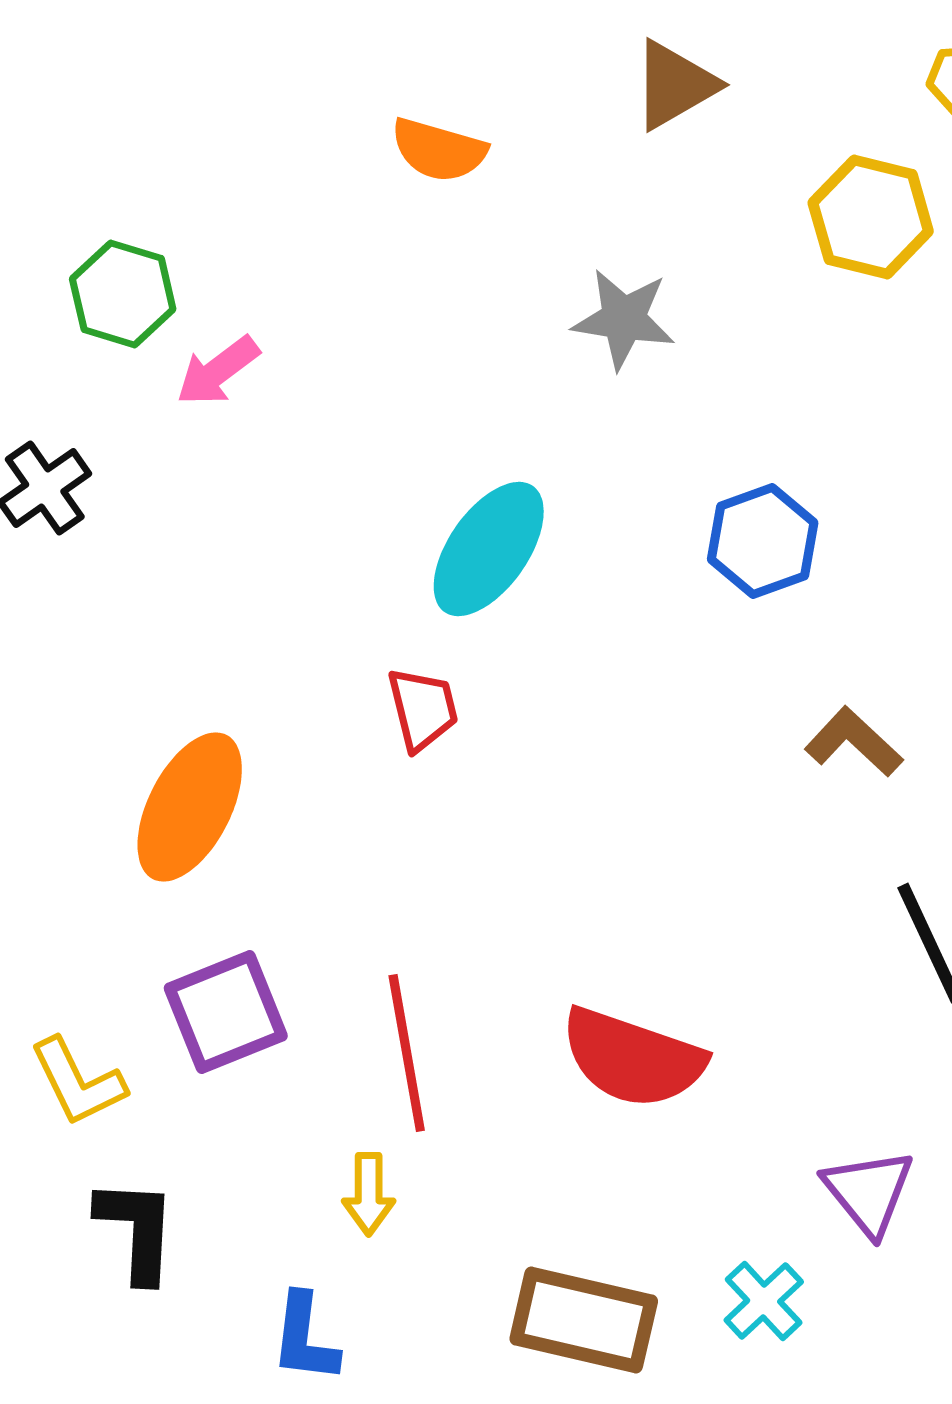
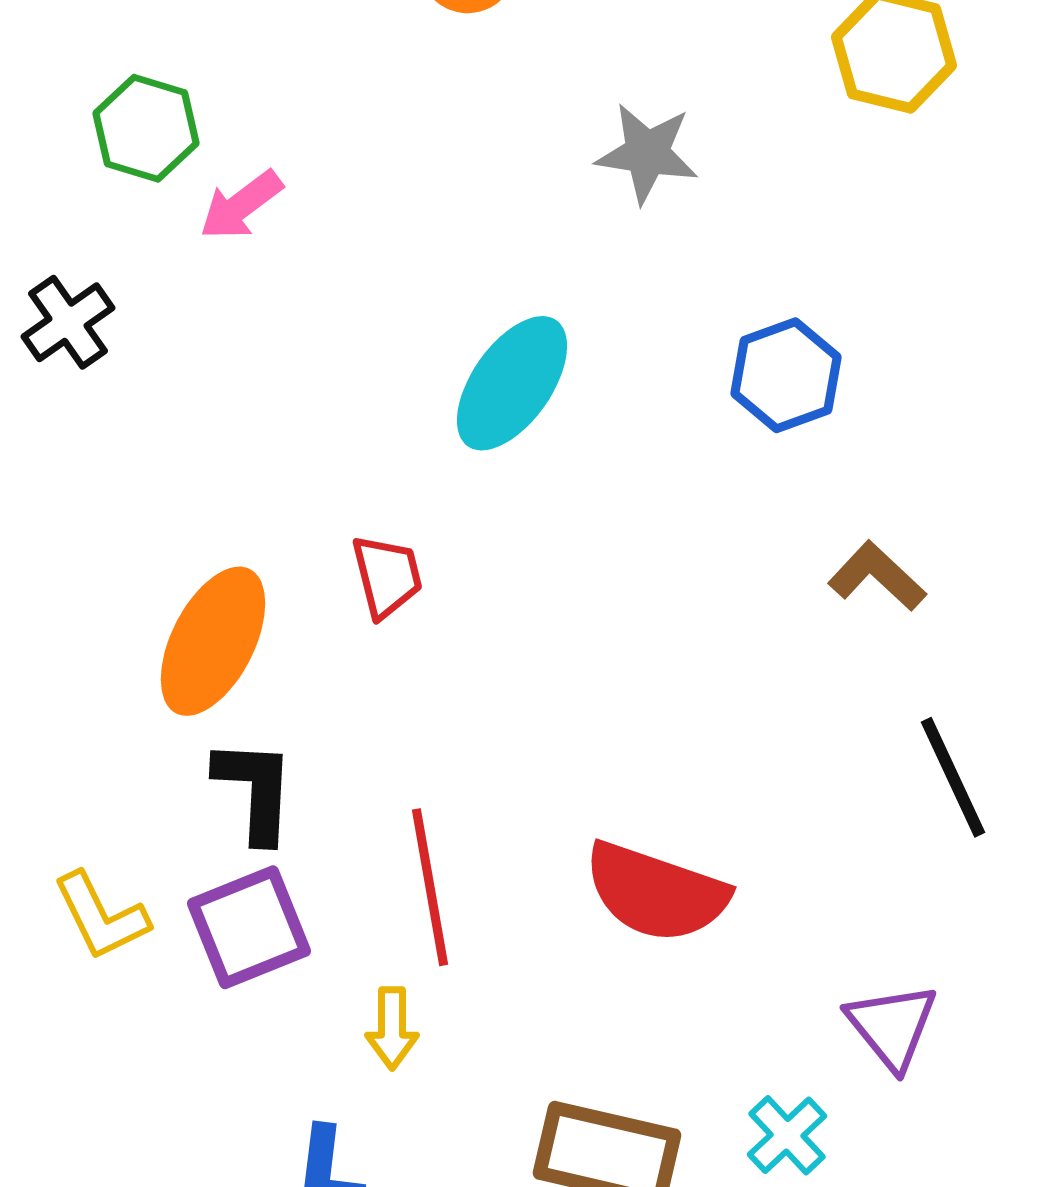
red trapezoid: (423, 709) -> (387, 576), moved
purple square: (226, 1012) -> (249, 927), moved
black L-shape: (137, 1230) -> (255, 790), moved

